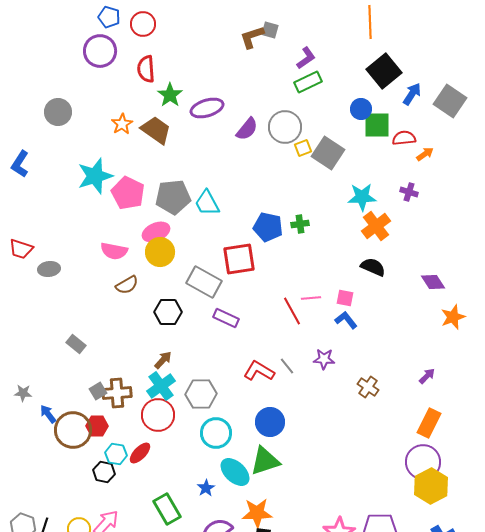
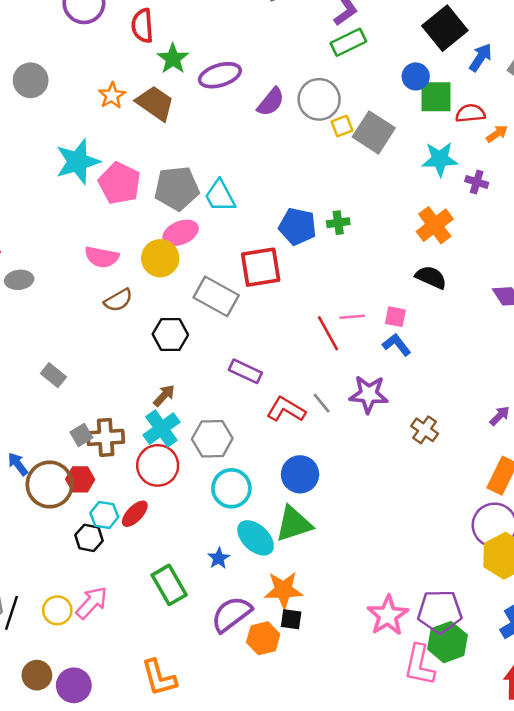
cyan star: (362, 197) -> (440, 159), moved
pink ellipse: (156, 232) -> (181, 233), moved
purple rectangle: (226, 318) -> (245, 371), moved
purple star: (324, 359) -> (369, 394), size x1.4

